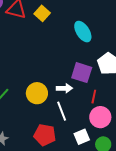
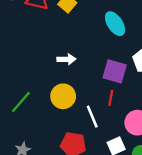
white arrow: (64, 88) -> (66, 59), moved
red line: (94, 97) -> (111, 98), moved

